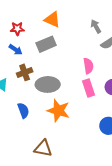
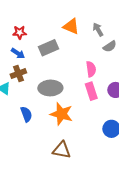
orange triangle: (52, 20) -> (71, 26), moved
brown cross: (25, 72) -> (18, 73), moved
brown triangle: (43, 148) -> (62, 150), moved

